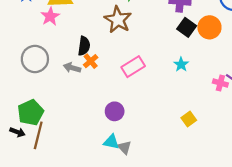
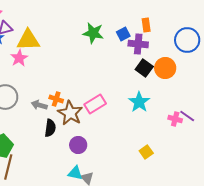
brown star: (118, 20) -> (70, 113), moved
black semicircle: (84, 46) -> (50, 128), moved
orange cross: (91, 61) -> (56, 99), turned -32
cyan star: (181, 64) -> (139, 102), size x1.5

